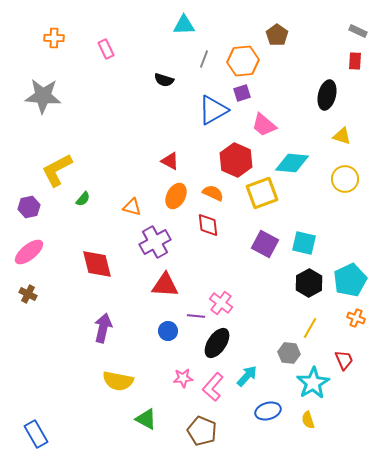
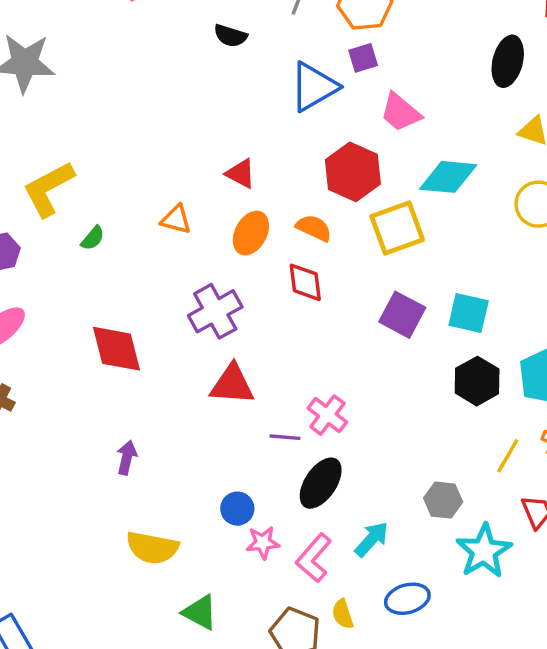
orange triangle: (132, 207) -> (176, 219), moved
purple arrow: (103, 328) -> (127, 458), size x0.7
yellow line: (310, 328) -> (508, 456), moved
blue circle: (168, 331) -> (237, 509), moved
yellow semicircle: (308, 420) -> (343, 614), moved

